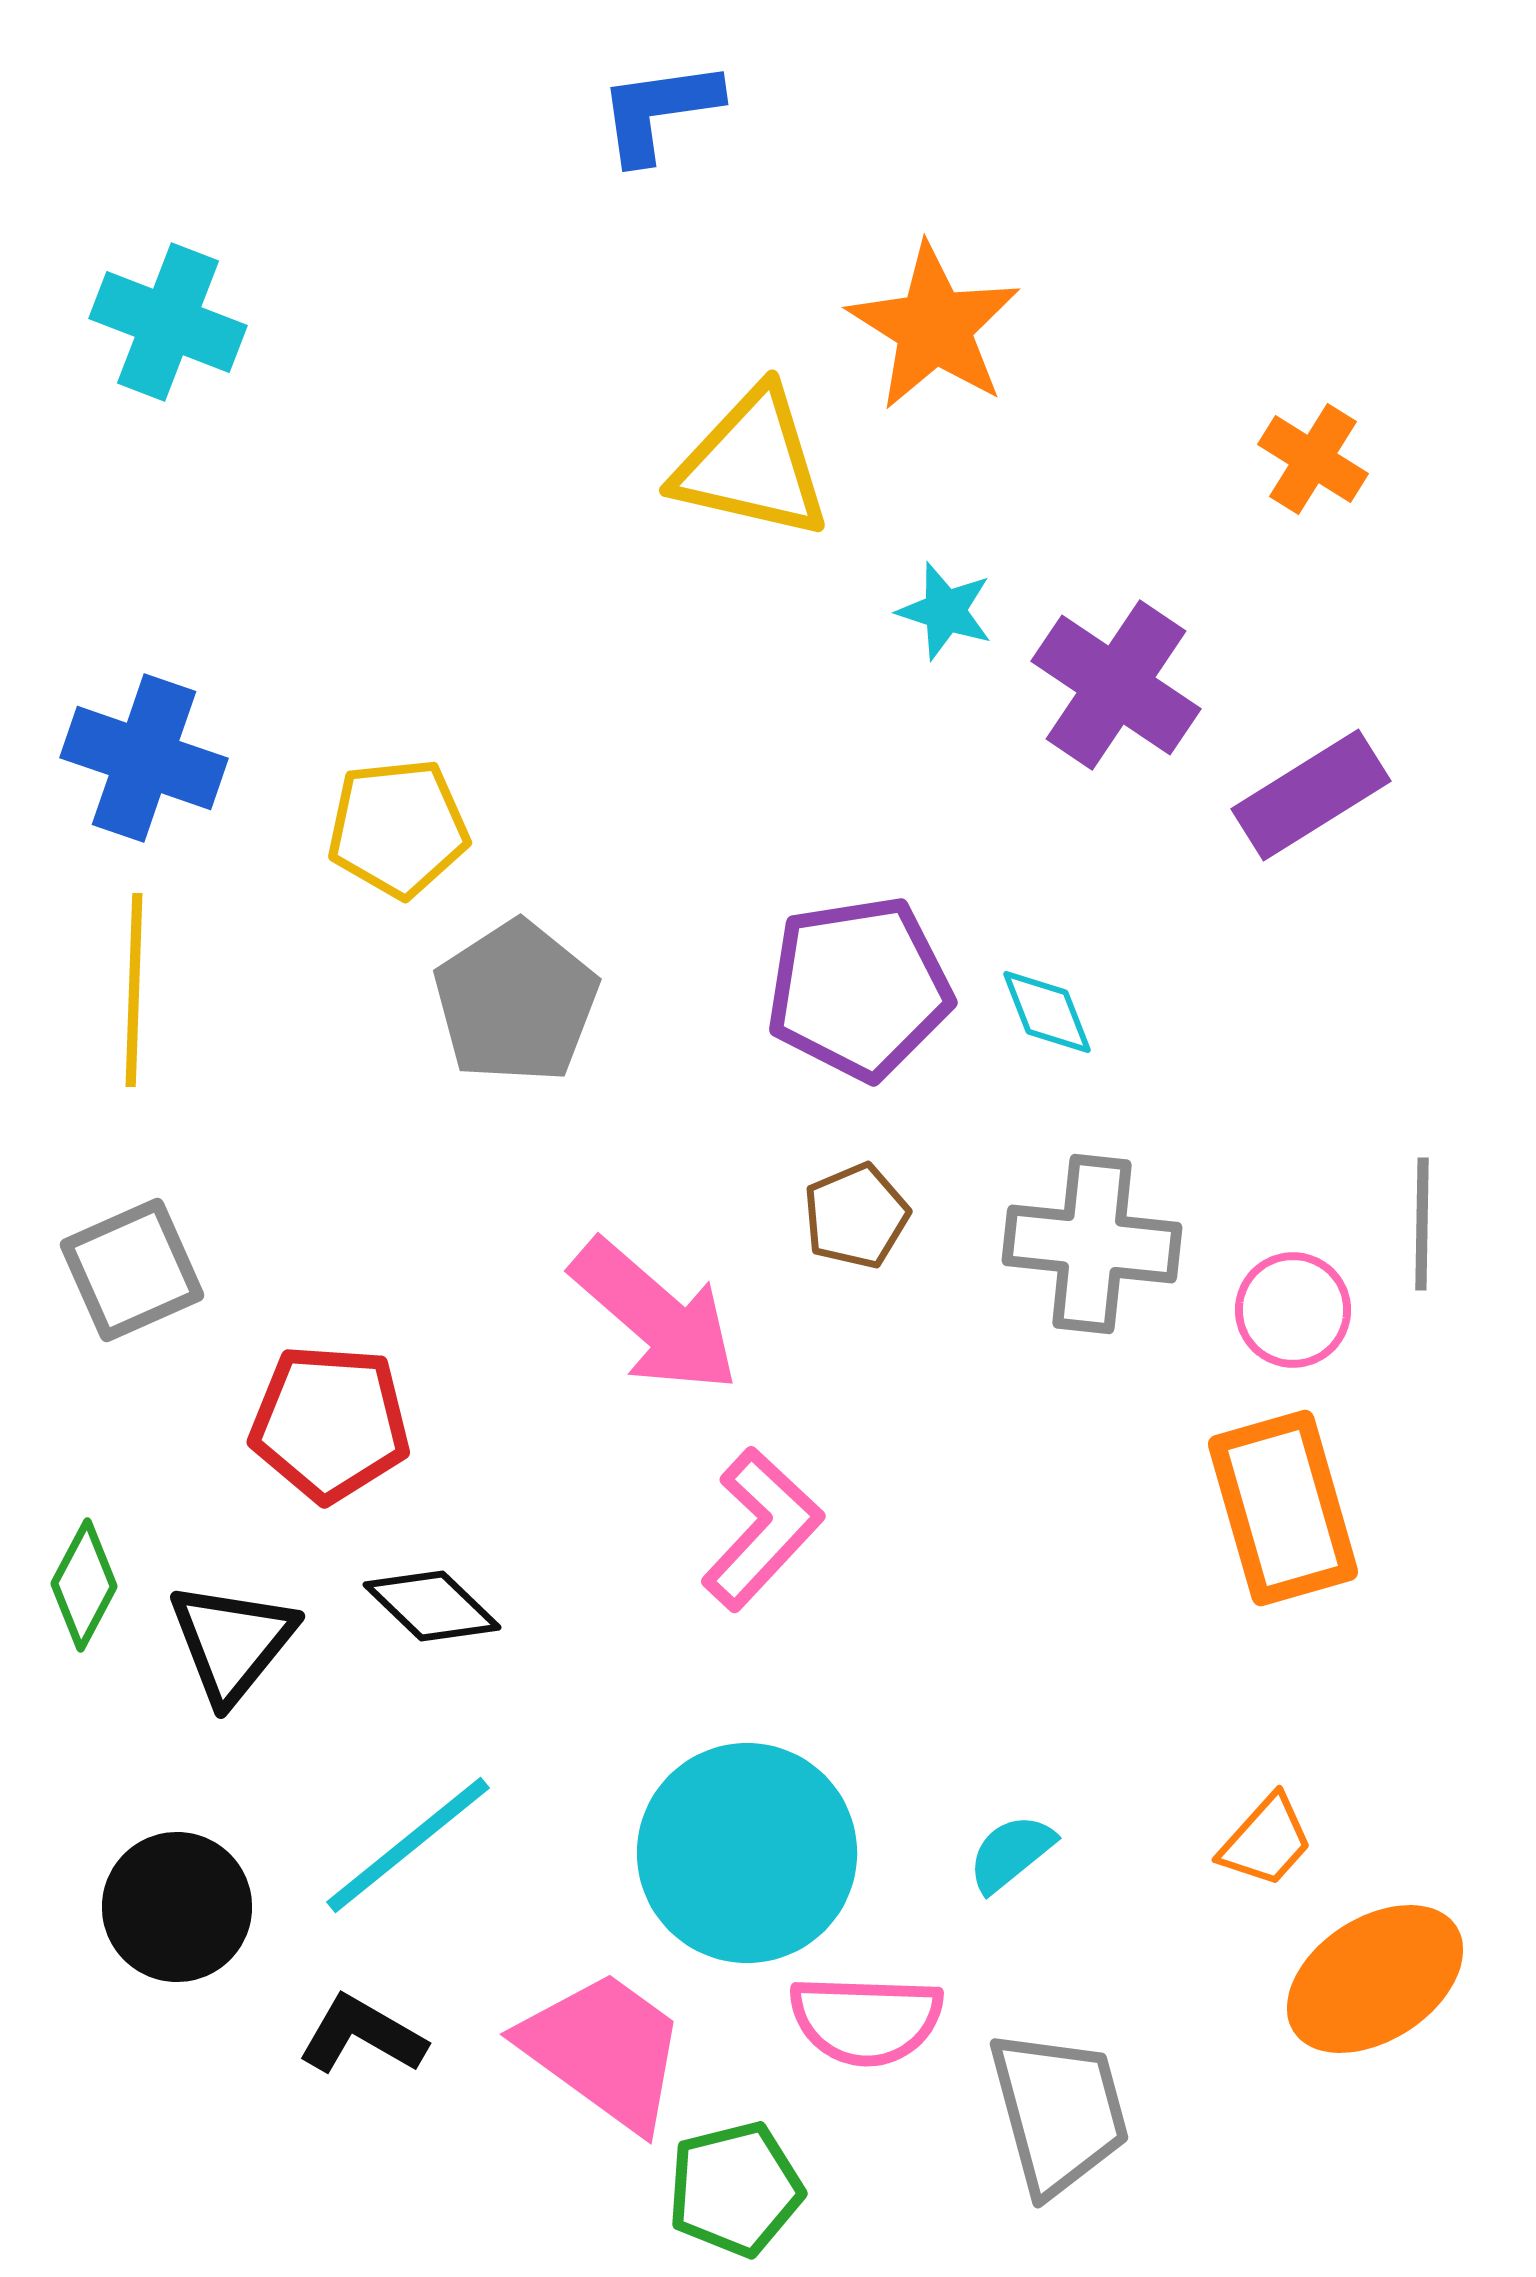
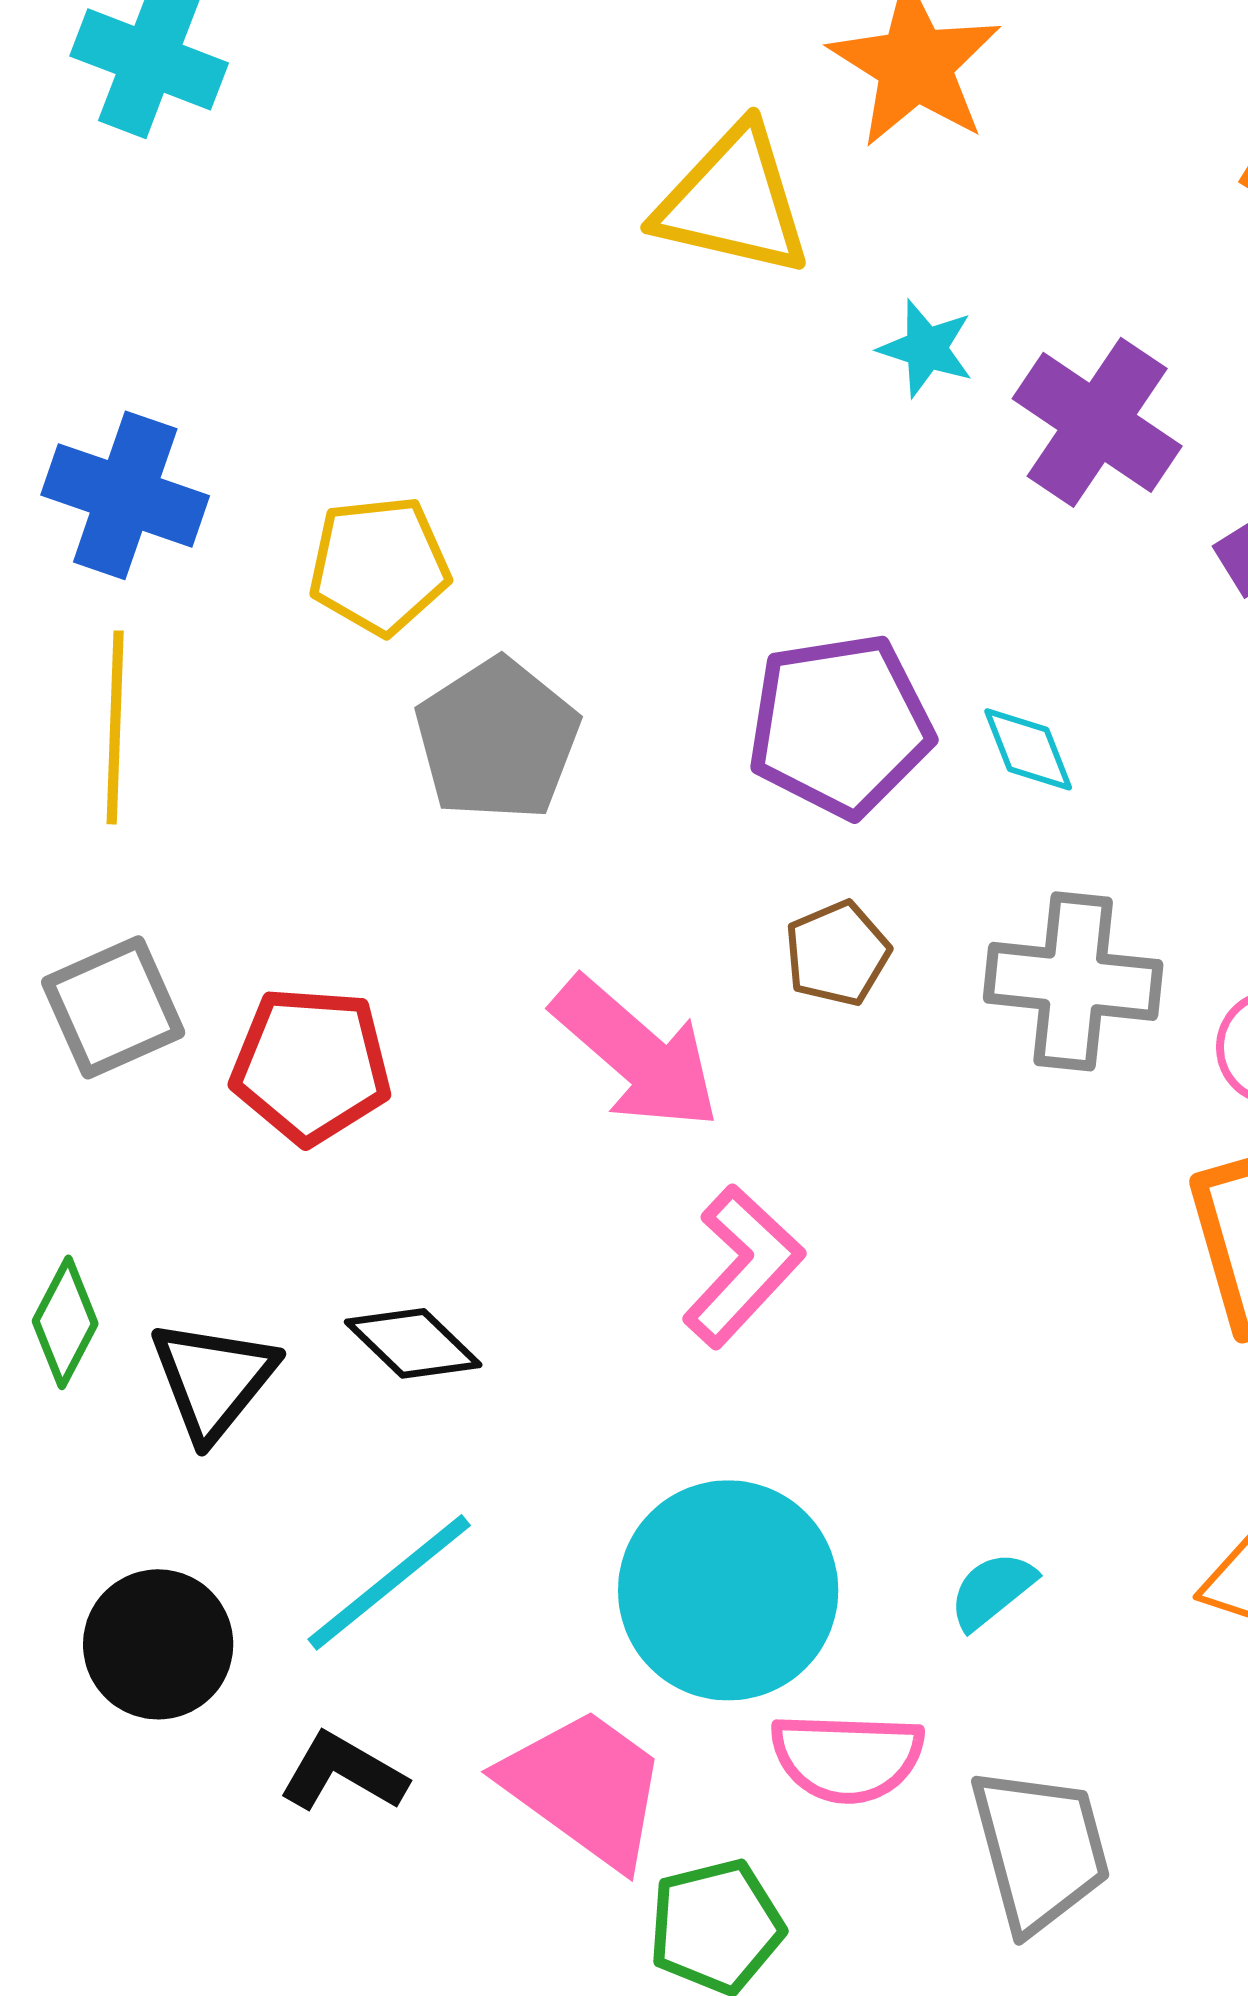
red pentagon: (330, 1423) -> (311, 1065), moved

